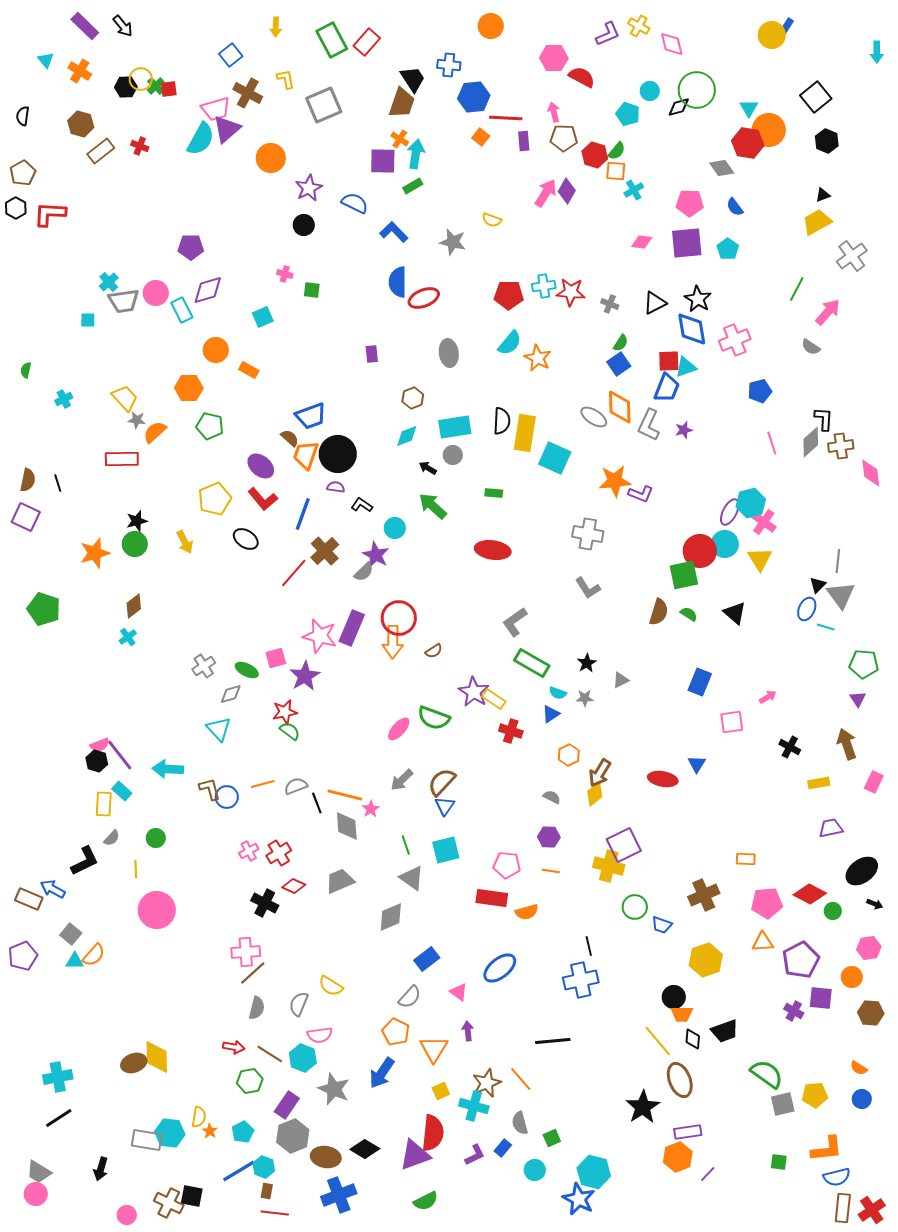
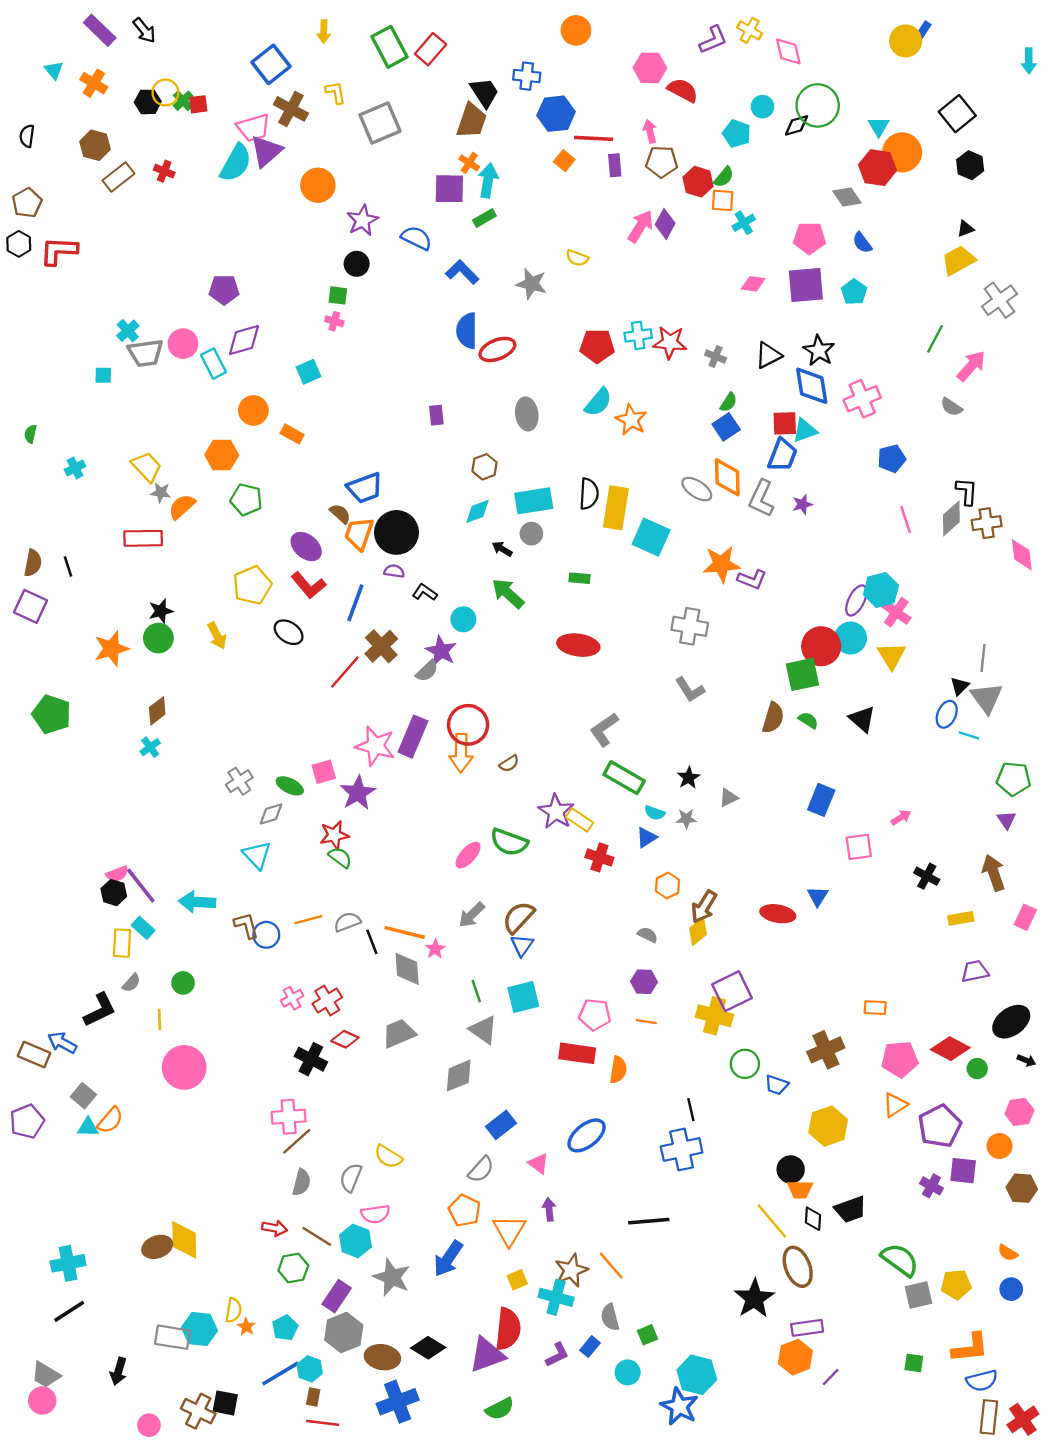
blue square: (231, 55) -> (271, 64), size x1.4
green square: (312, 290) -> (338, 295), moved
orange semicircle: (527, 912) -> (618, 1070), turned -65
orange triangle: (763, 942) -> (895, 1105), turned -30

